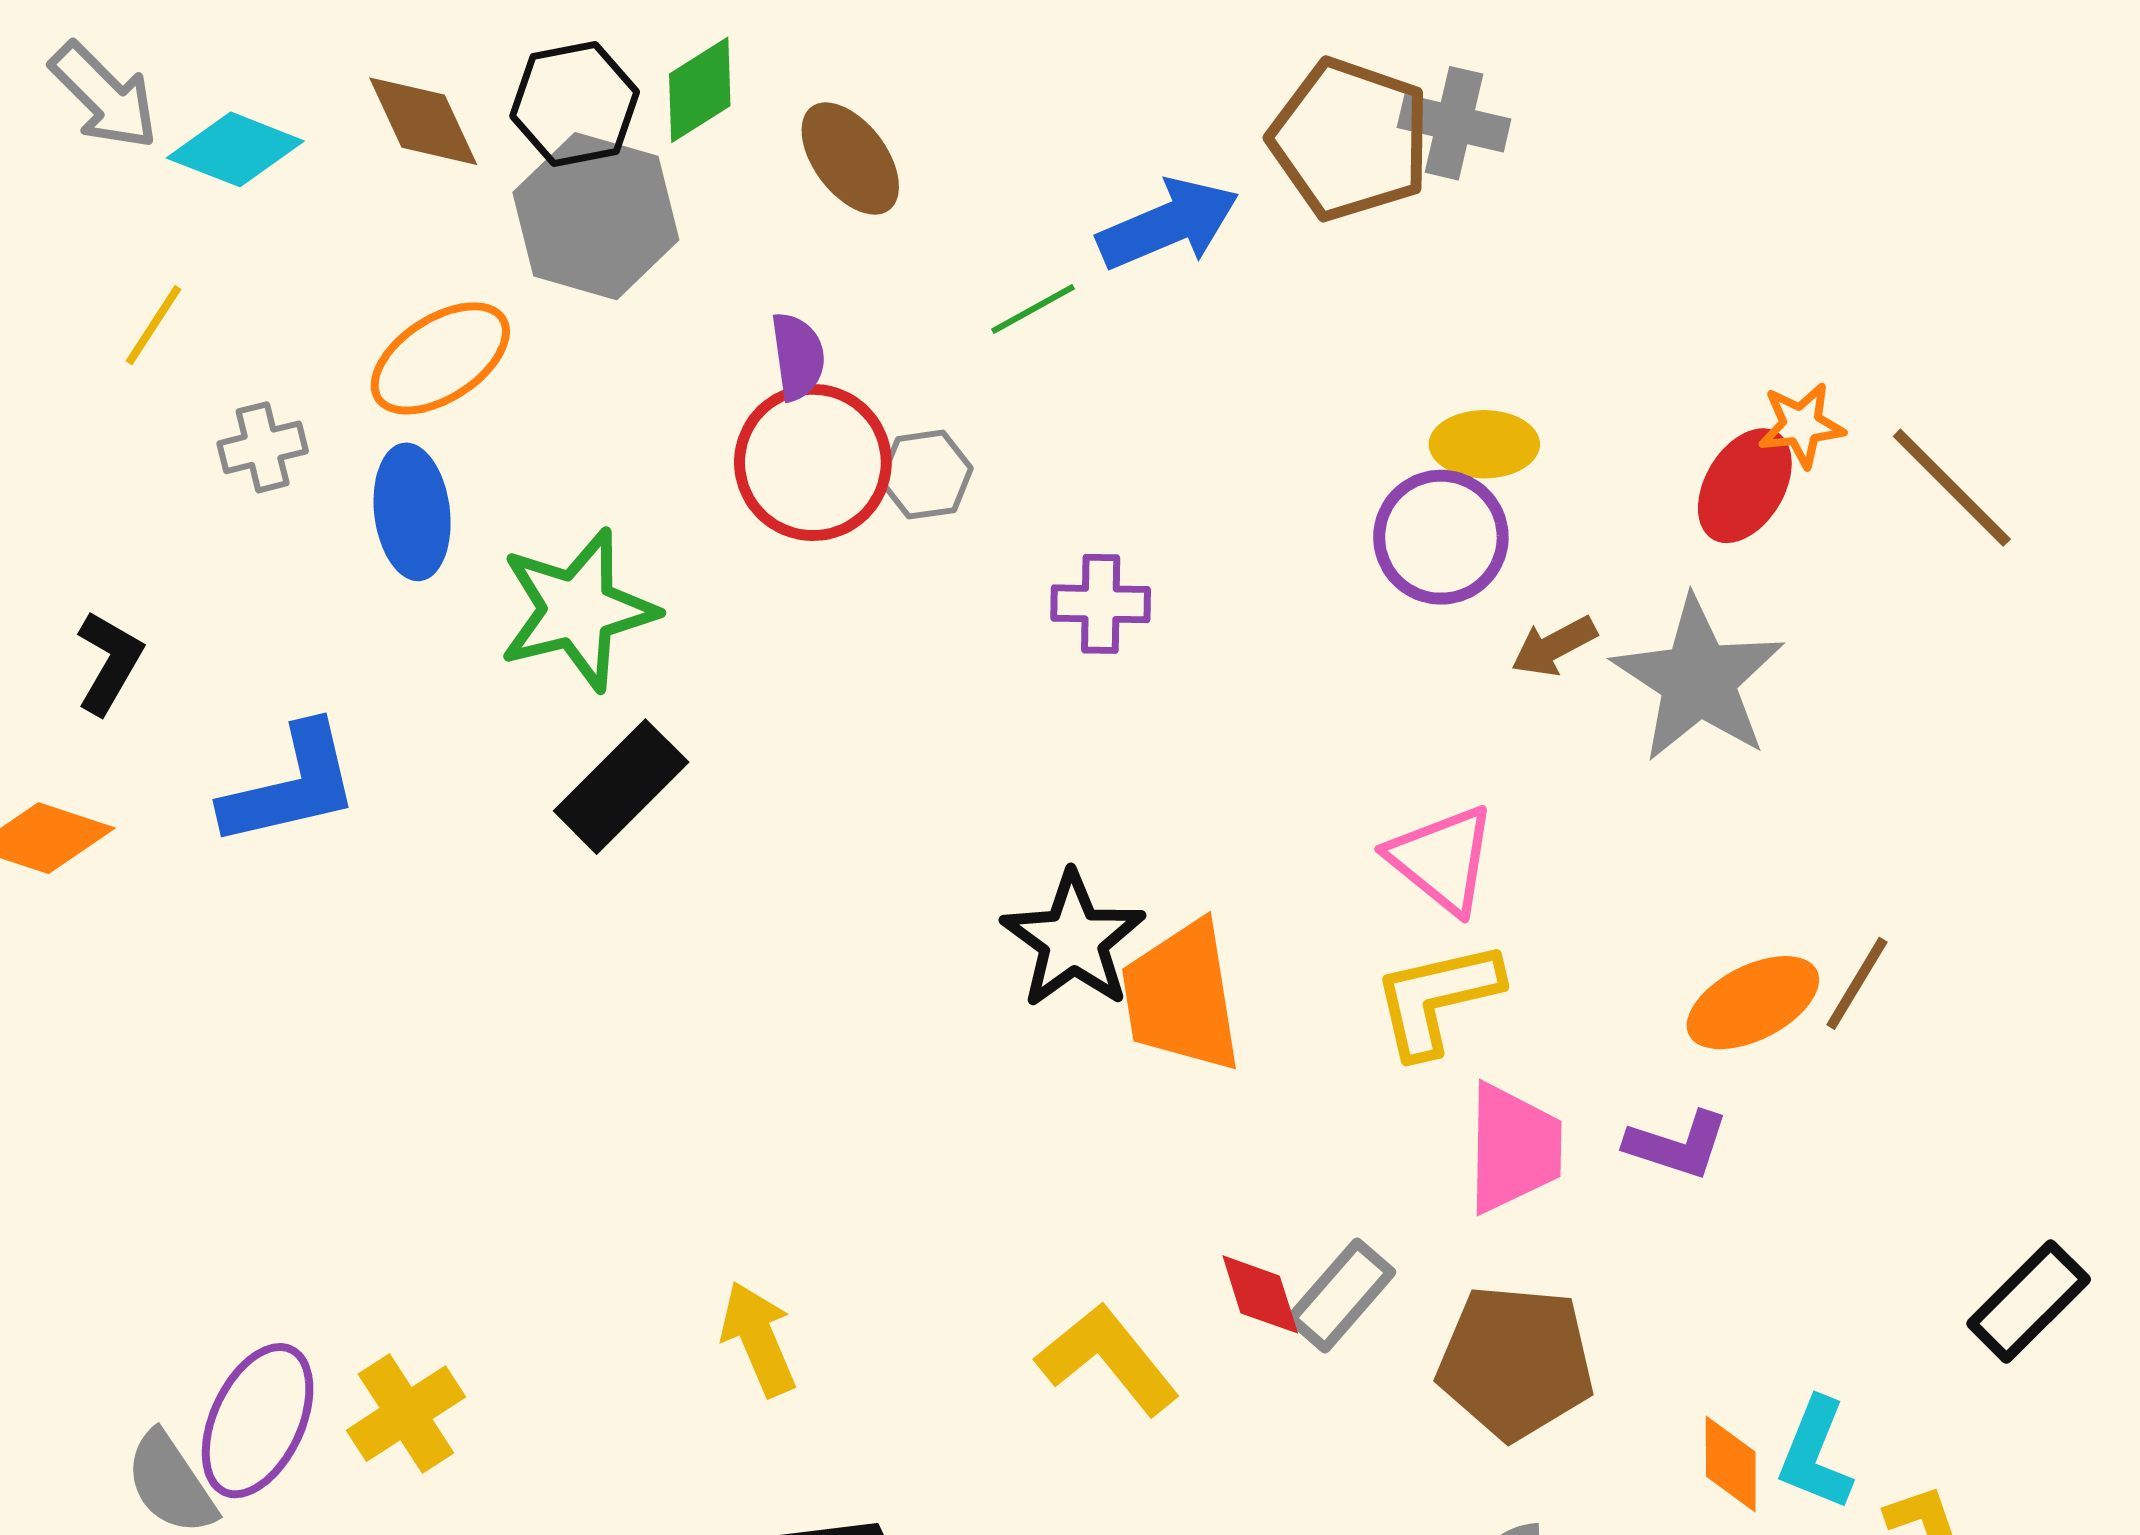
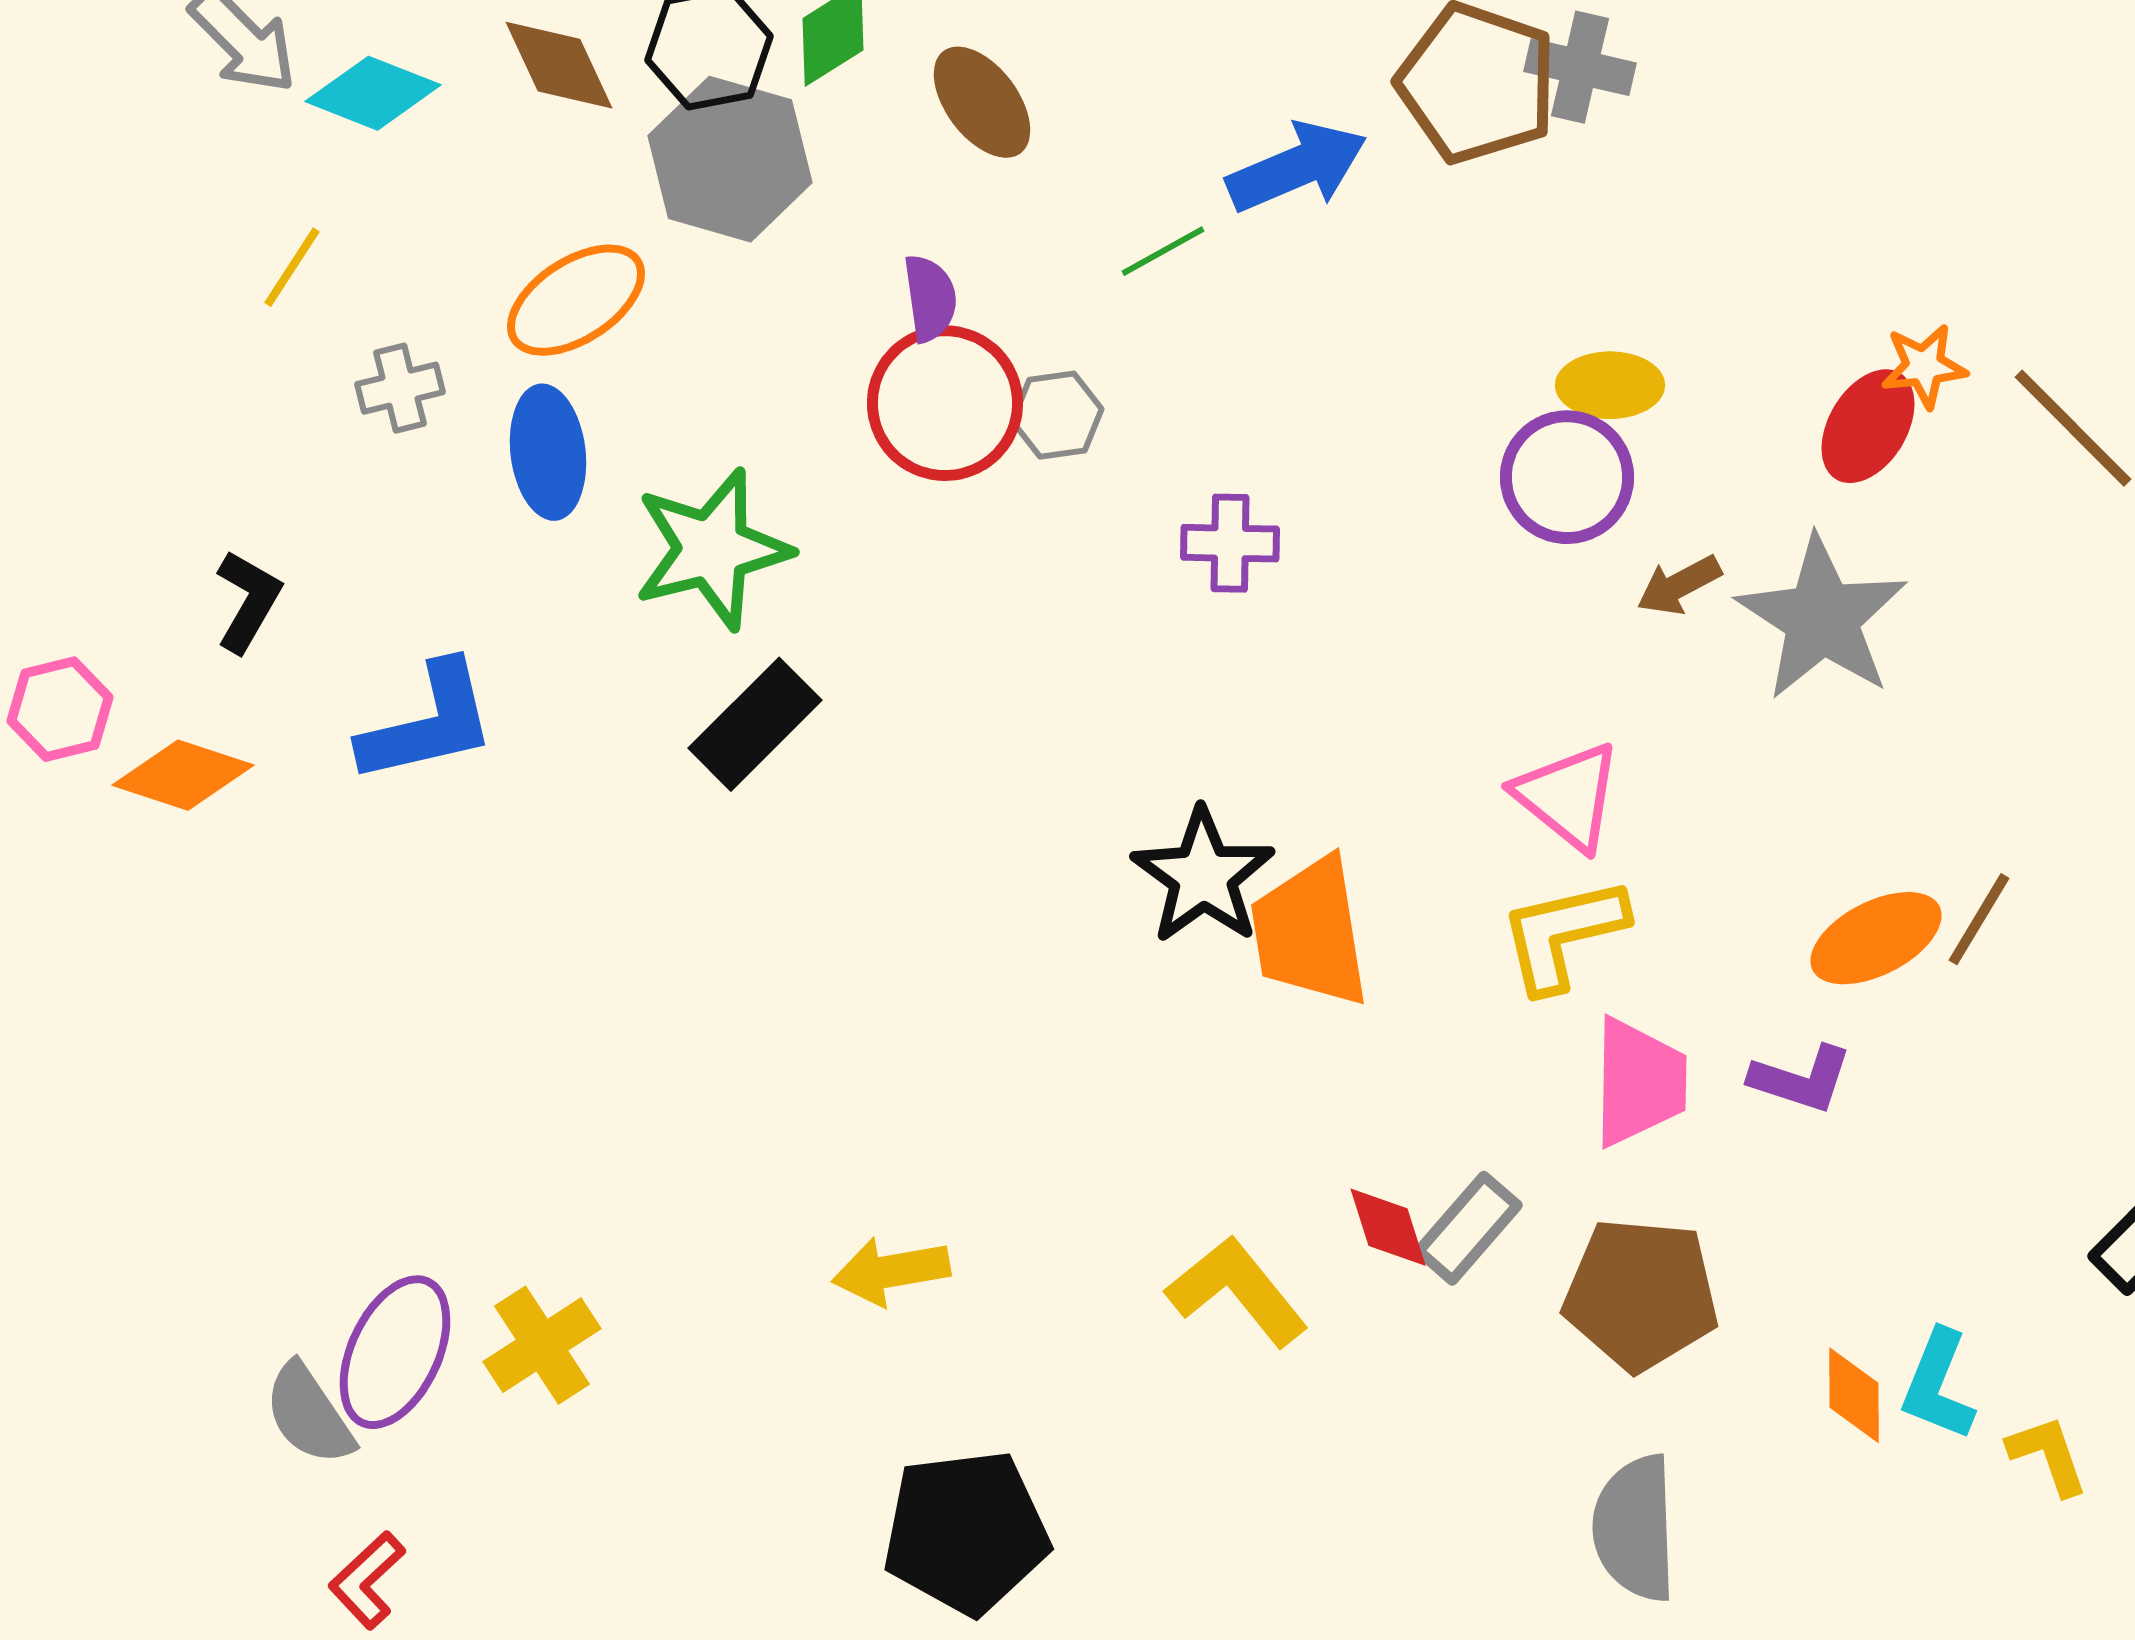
yellow arrow: (758, 1339) -> (891, 1271), turned -77

